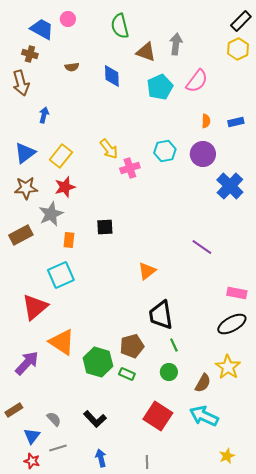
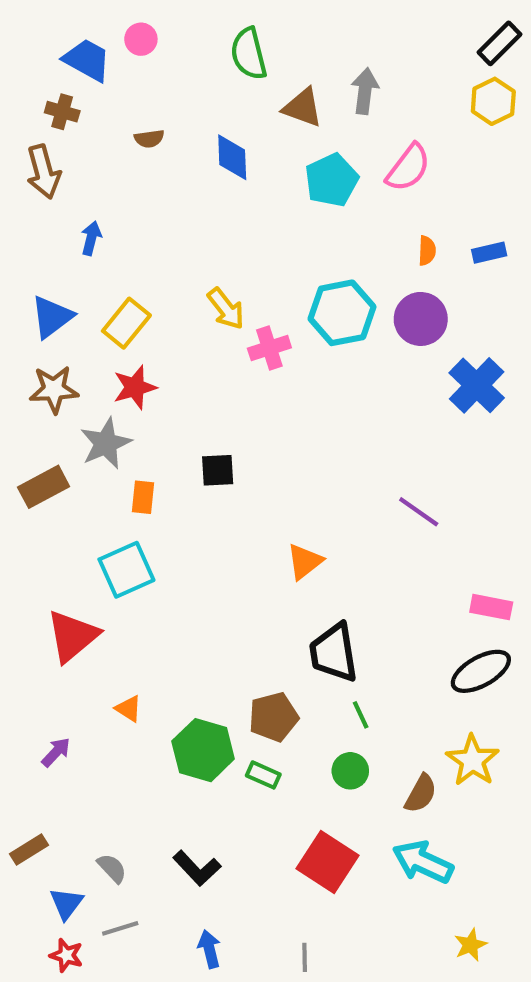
cyan hexagon: (165, 151) -> (342, 313), size x1.4
orange triangle: (62, 342) -> (129, 709), size x0.5
purple arrow: (27, 363) -> (56, 752), size x0.6

